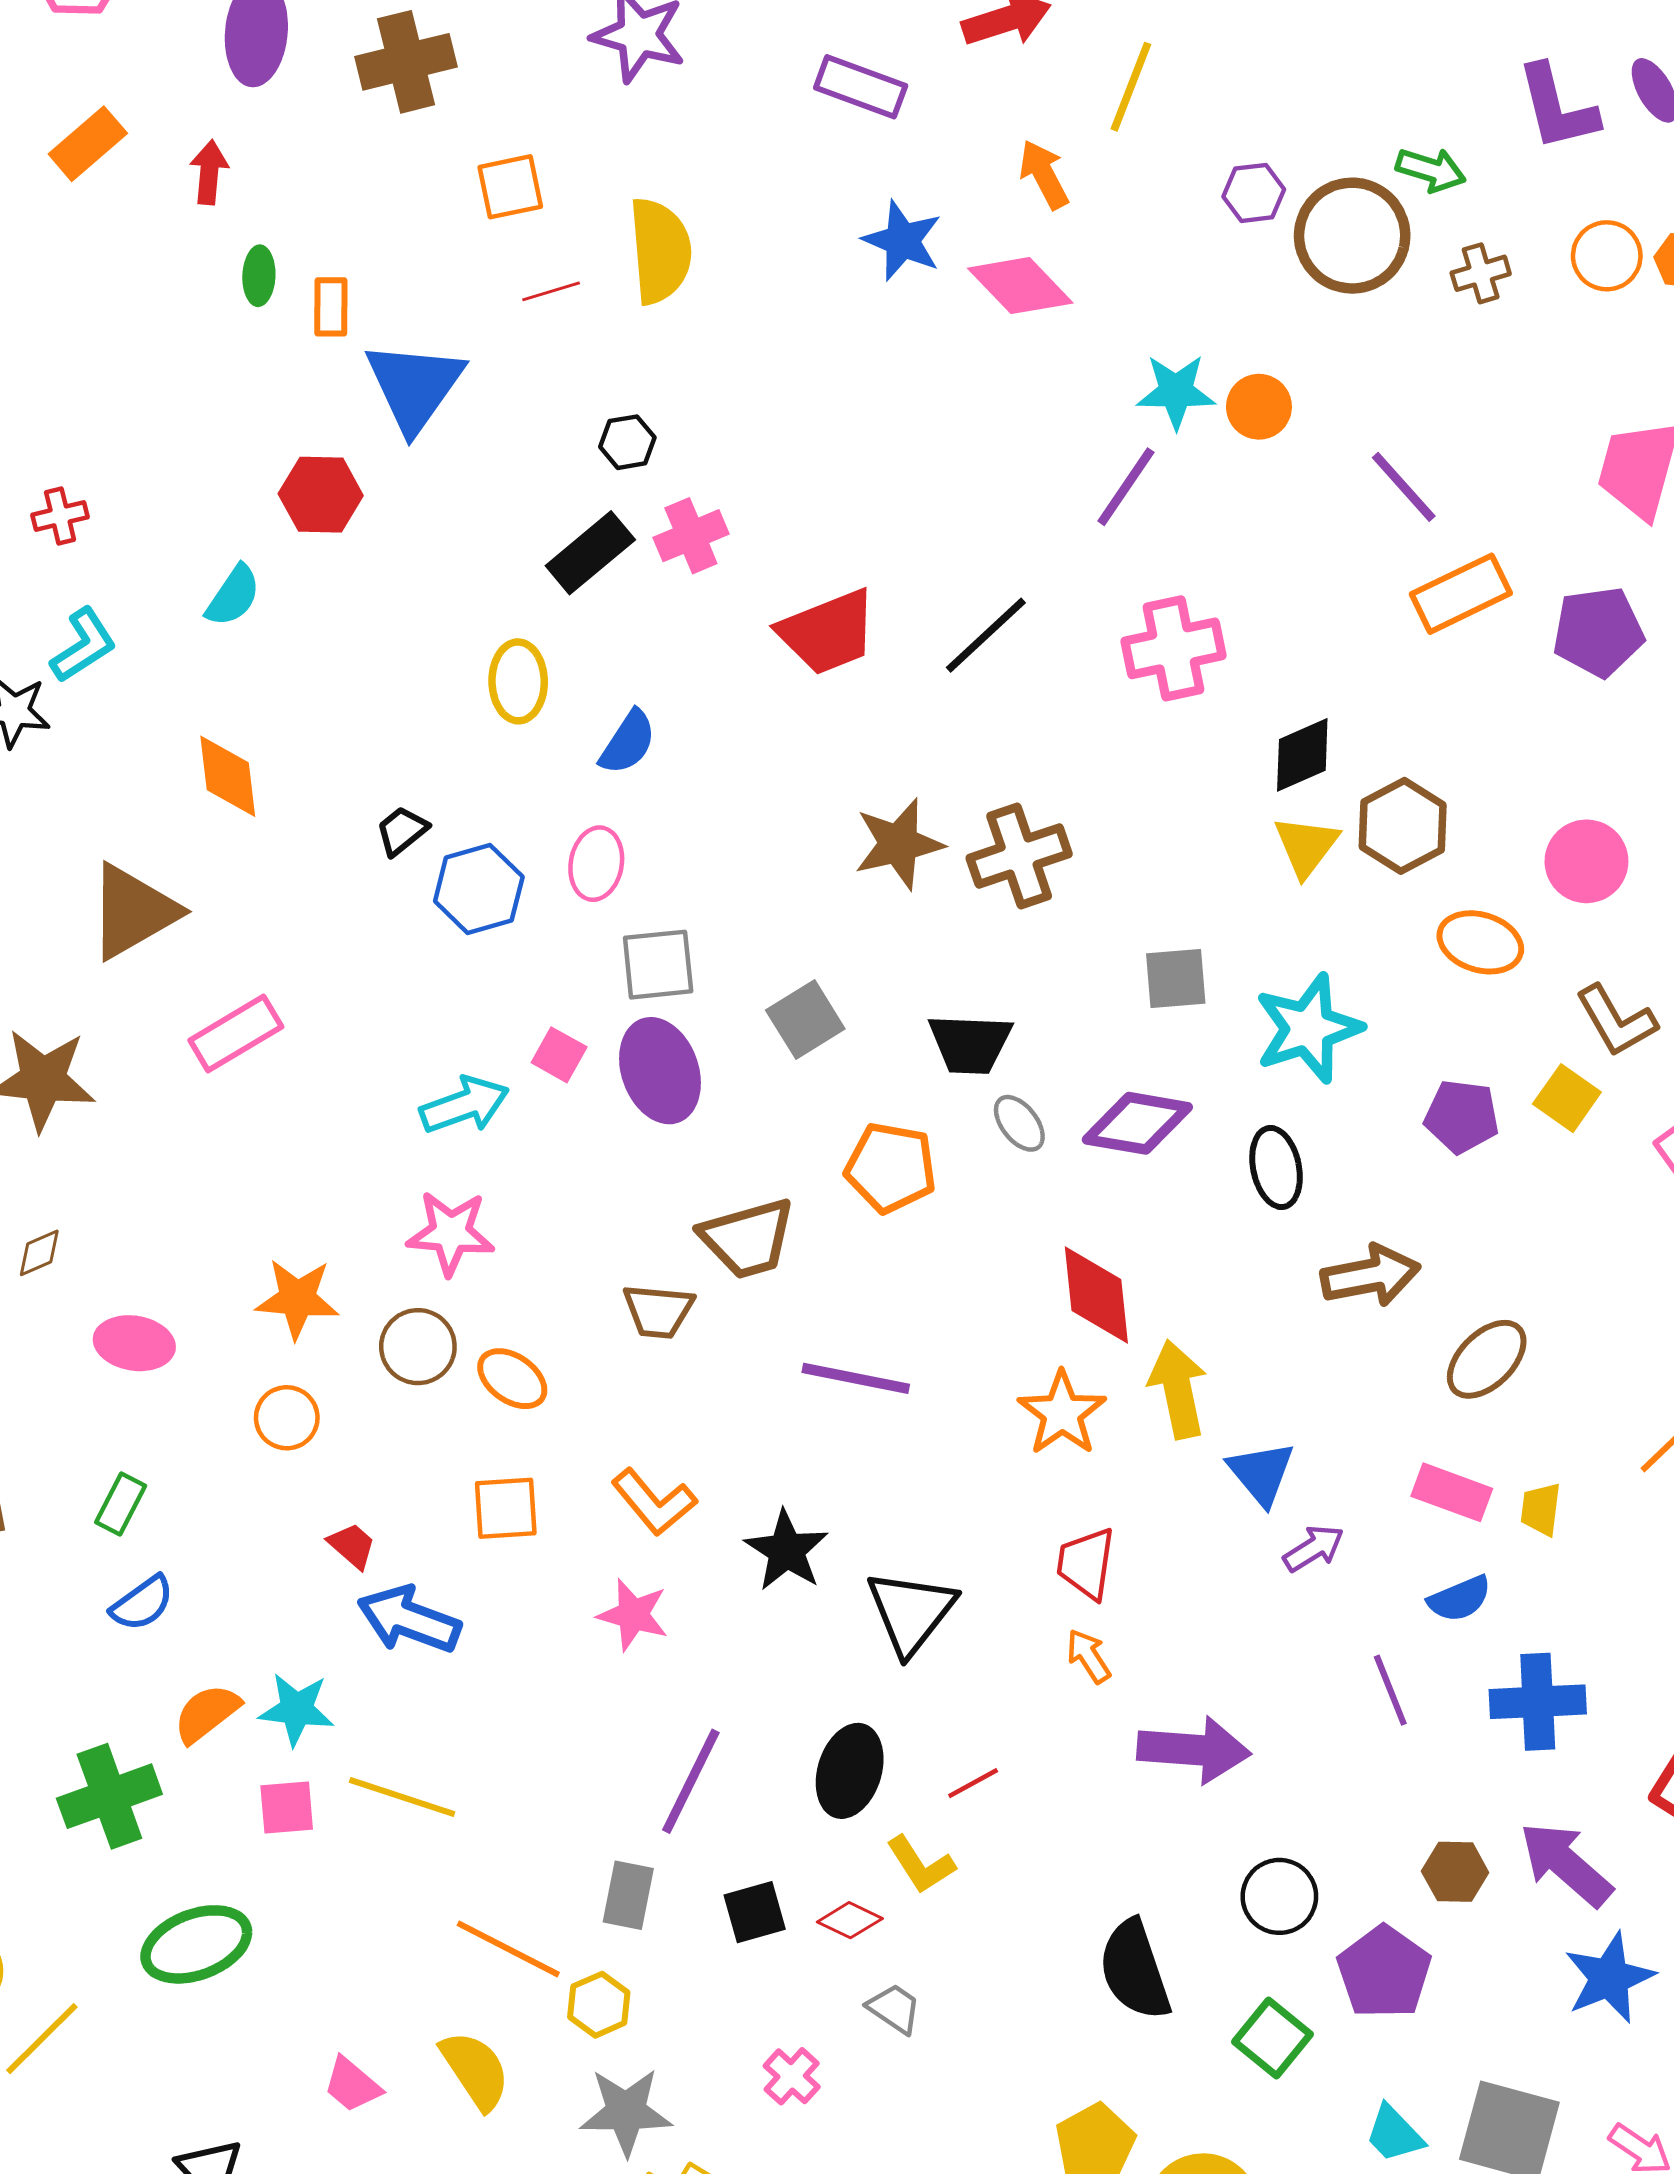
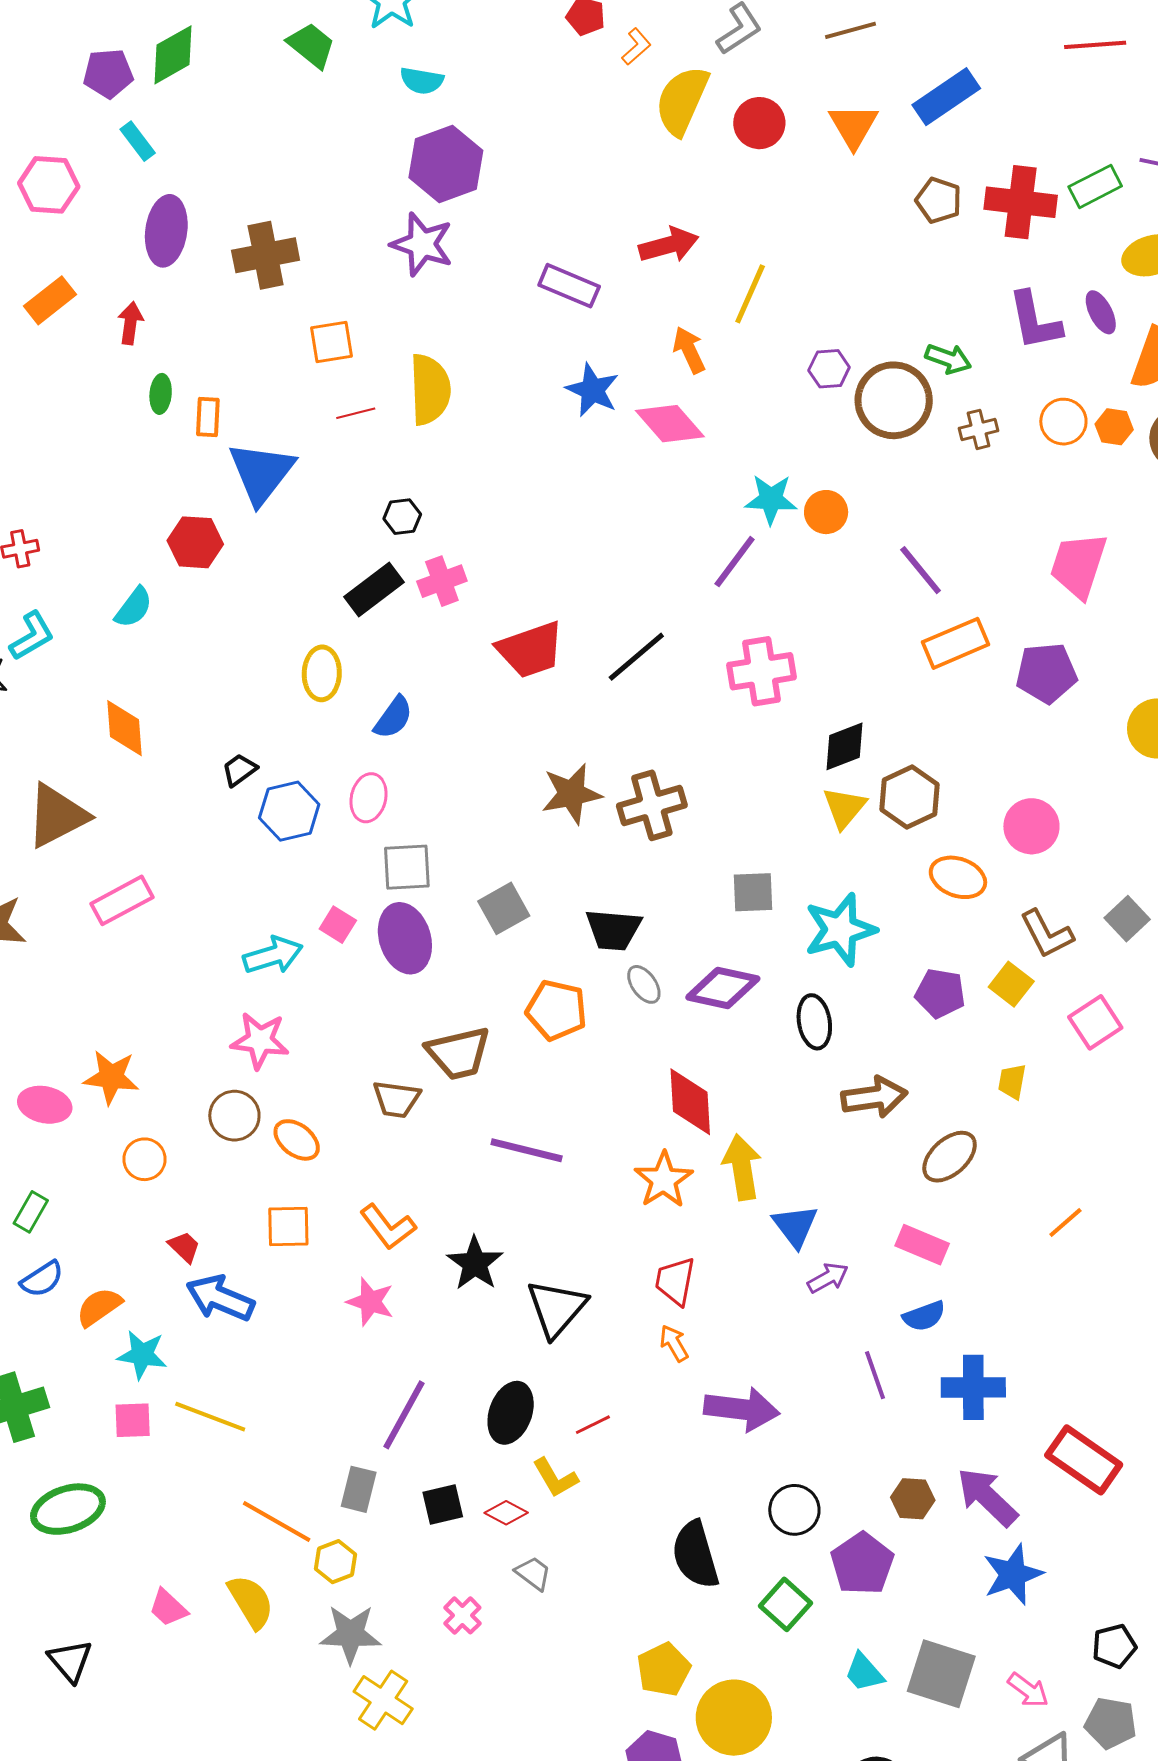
orange star: (297, 1299) -> (111, 1077), moved
yellow trapezoid: (1541, 1509) -> (1012, 1082), moved
orange semicircle: (207, 1713) -> (99, 1307), moved

